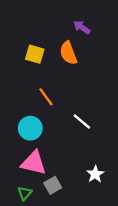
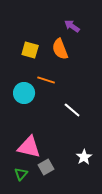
orange line: (46, 97) -> (46, 80), moved, turned -36
cyan circle: (30, 128) -> (24, 93), moved

